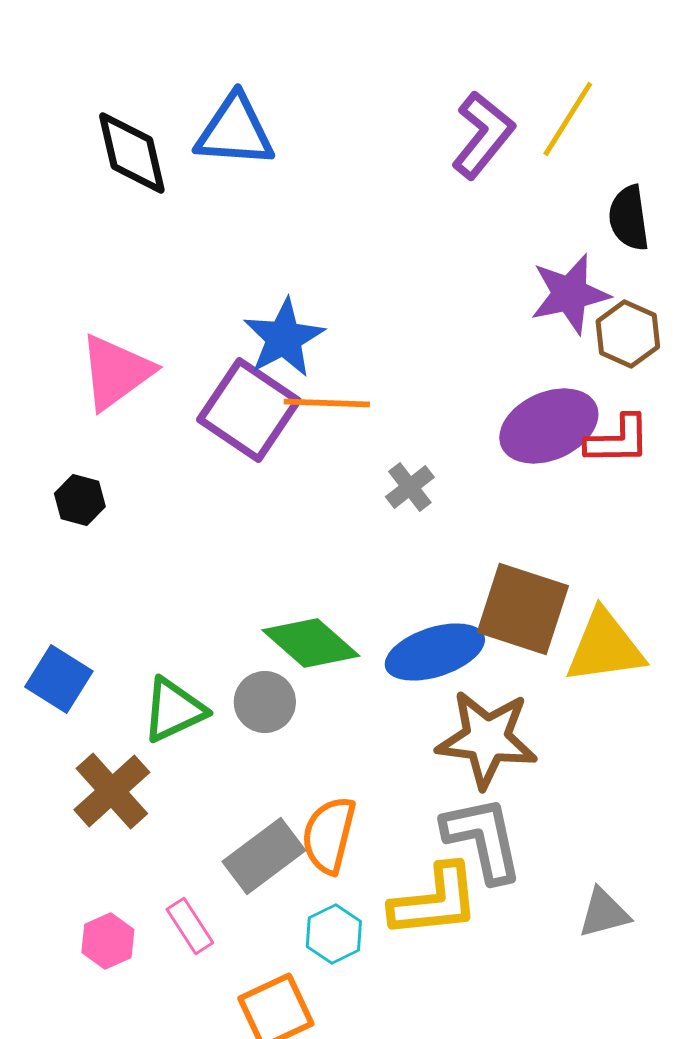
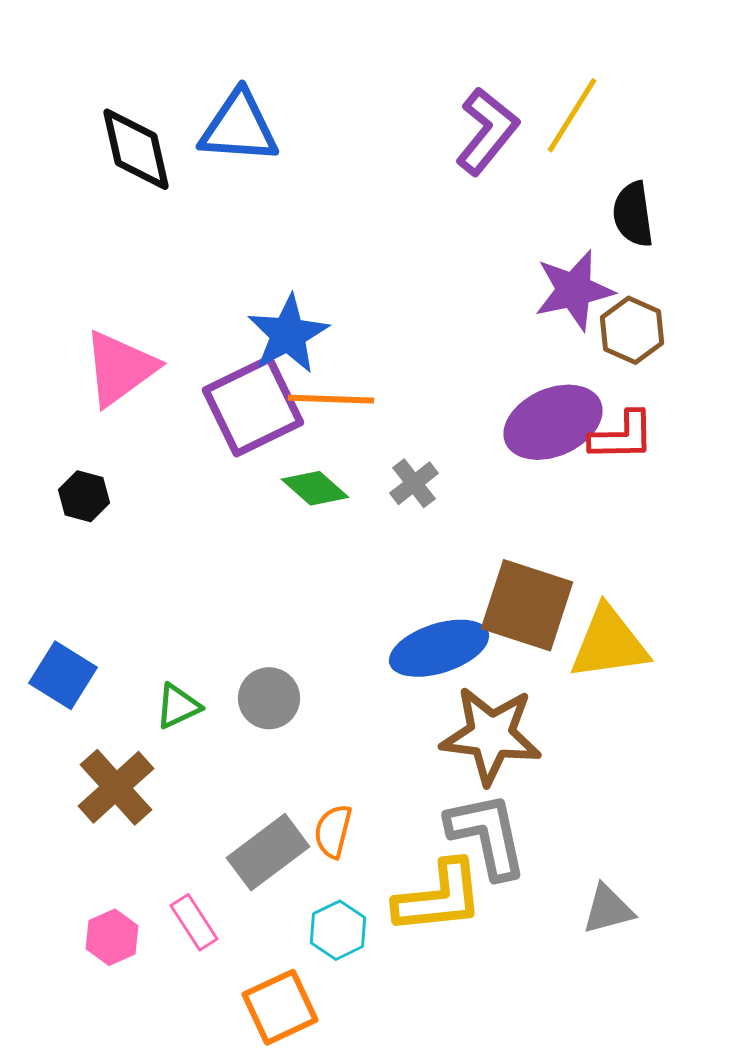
purple square: (249, 410) -> (253, 406), turned 30
green diamond: (311, 643) -> (315, 488), moved, size x0.7
green triangle: (174, 710) -> (178, 706), size x0.7
orange semicircle: (329, 835) -> (333, 831), size x0.7

